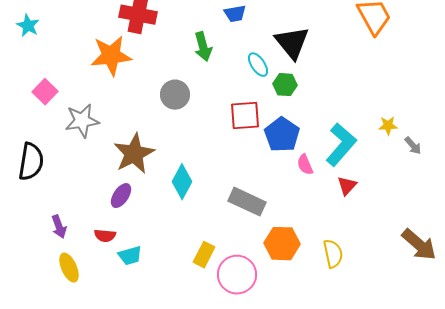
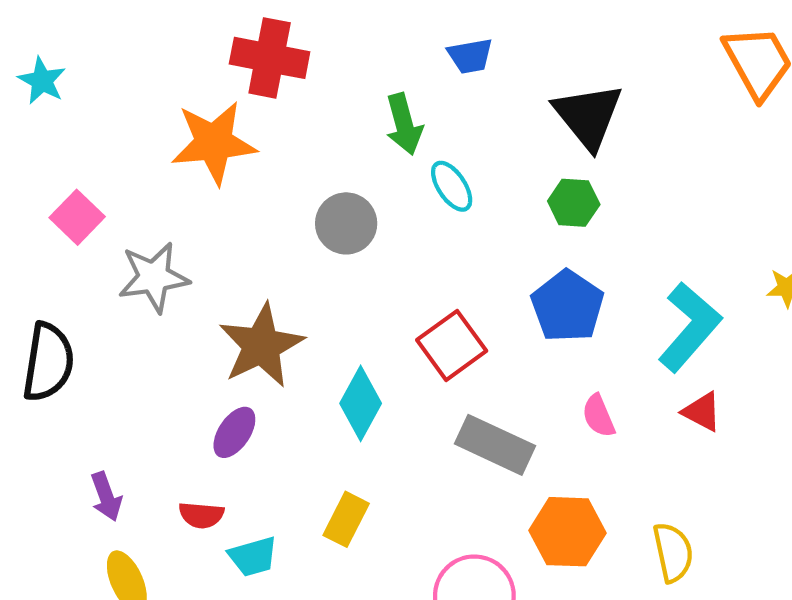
cyan ellipse: (258, 65) -> (452, 186), moved
red square: (245, 116) -> (452, 345), moved, turned -32
pink semicircle: (305, 165) -> (599, 416), moved
red triangle: (347, 186) -> (702, 412), turned -45
yellow rectangle: (204, 255) -> (346, 519), moved

